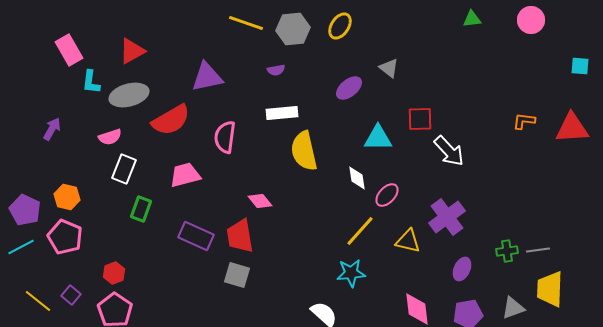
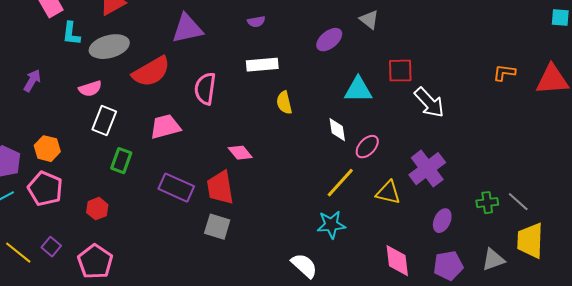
yellow semicircle: (304, 151) -> (284, 103), size x0.6
gray line: (538, 250) -> (518, 202), turned 50
red hexagon: (114, 273) -> (97, 209), moved

